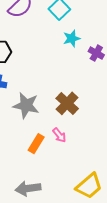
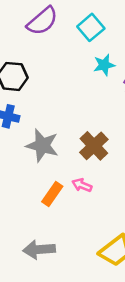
pink arrow: (59, 135) -> (82, 185), turned 147

